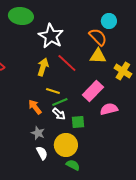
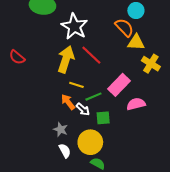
yellow triangle: (98, 56) -> (136, 42), moved
yellow arrow: (43, 67) -> (66, 59), size x1.4
green line: (60, 102) -> (93, 97), moved
orange arrow: (35, 107) -> (68, 102), moved

